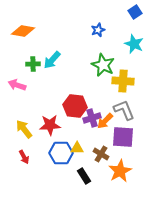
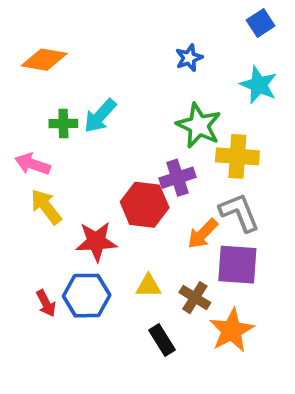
purple cross: (92, 118) -> (177, 178), moved
yellow arrow: (24, 129) -> (46, 207), moved
blue hexagon: (61, 153) -> (87, 296), moved

